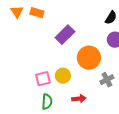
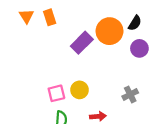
orange rectangle: (37, 13) -> (50, 17), turned 56
orange circle: (89, 58) -> (109, 31), moved

